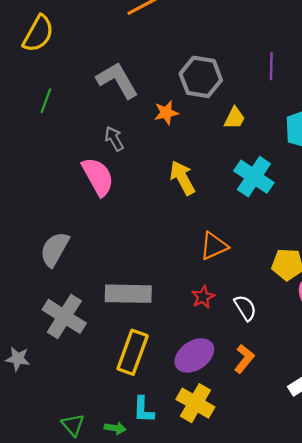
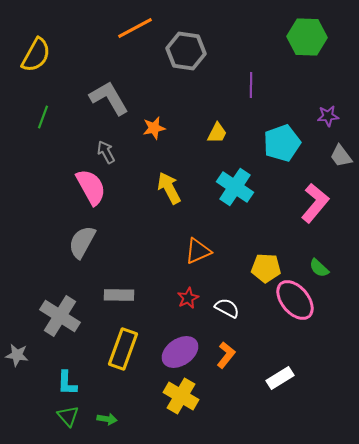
gray hexagon: (201, 77) -> (186, 51), moved
gray semicircle: (55, 249) -> (82, 242), moved
gray rectangle: (128, 294) -> (119, 295), size x0.7
white semicircle: (245, 308) -> (227, 308), turned -30
cyan L-shape: (143, 410) -> (67, 383), moved

